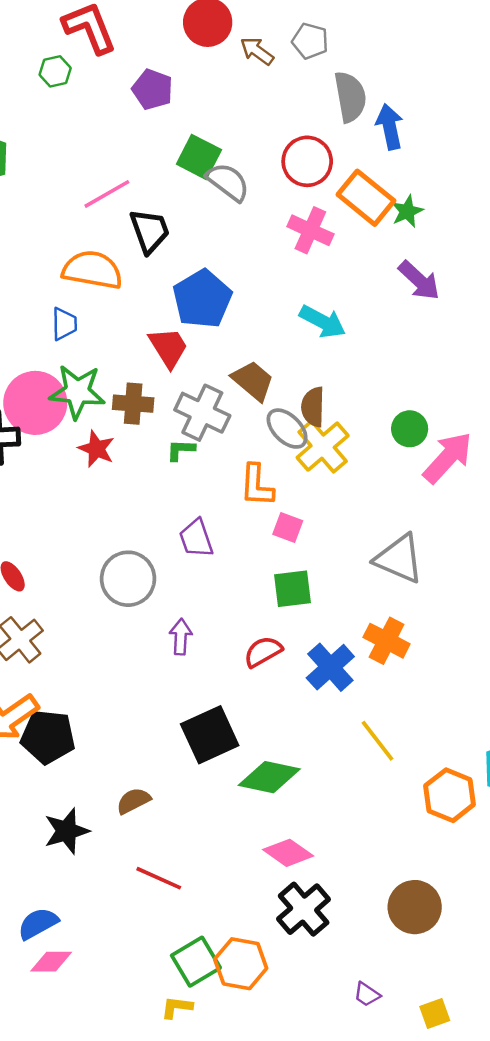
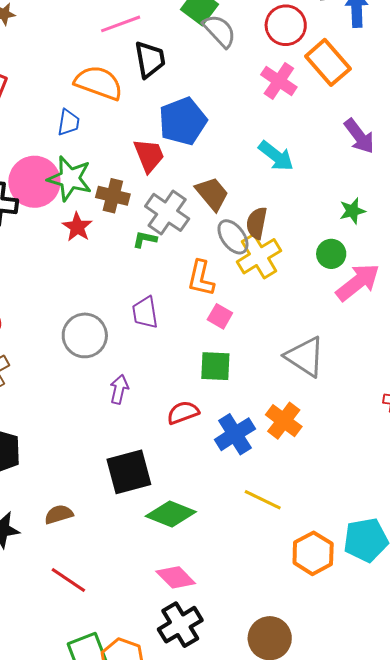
green star: (407, 211) -> (352, 211), moved
yellow line: (377, 741) -> (263, 500), turned -36

